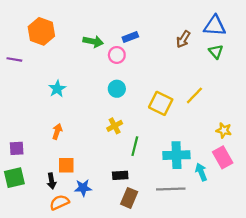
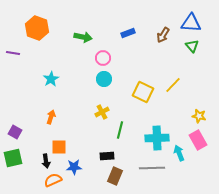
blue rectangle: (130, 37) -> (128, 33), moved
pink circle: (117, 55) -> (103, 58), moved
purple square: (17, 148) -> (15, 132), turned 32

